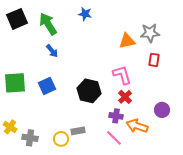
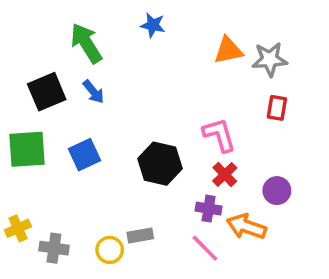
black square: (17, 19) -> (47, 92), moved
orange triangle: (127, 41) -> (228, 50), moved
purple circle: (162, 110) -> (277, 191), moved
yellow cross: (10, 127) -> (18, 228), turned 32

